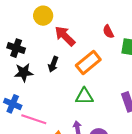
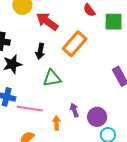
green triangle: (84, 96) -> (52, 78), moved

